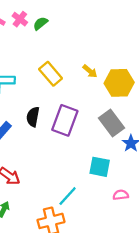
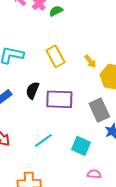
purple rectangle: (65, 120) -> (59, 99), turned 60
cyan line: (68, 196) -> (43, 140), moved

